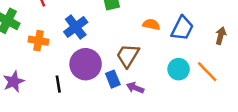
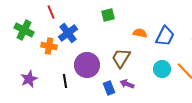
blue cross: (76, 27) -> (68, 33), moved
blue rectangle: (113, 79) -> (109, 88), moved

